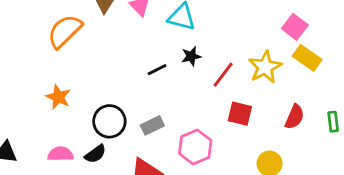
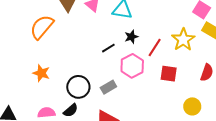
pink hexagon: (195, 147) -> (132, 66), moved

